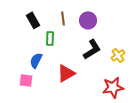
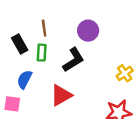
brown line: (63, 18) -> (44, 28), moved
black rectangle: (33, 20) -> (20, 44), moved
black L-shape: (92, 49) -> (73, 60), moved

